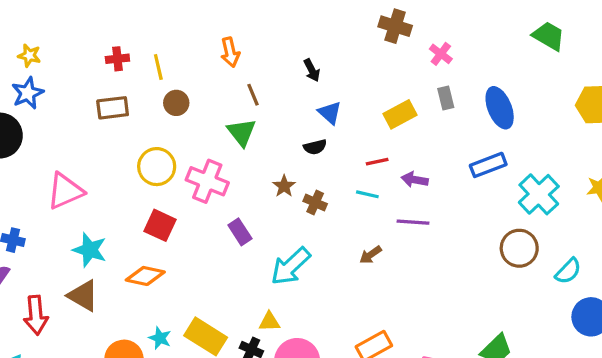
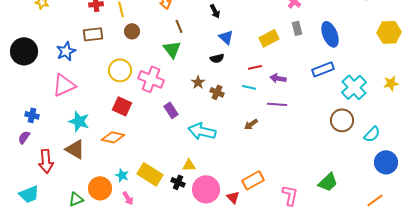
blue star: (28, 93) -> (66, 51), moved
cyan arrow: (291, 266) -> (202, 131), turned 56

